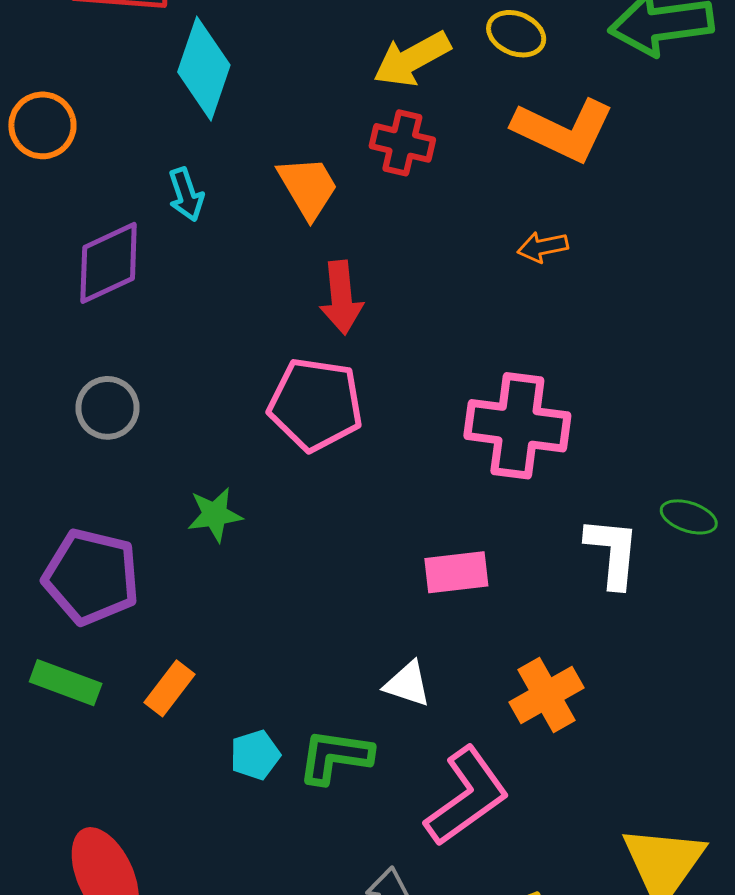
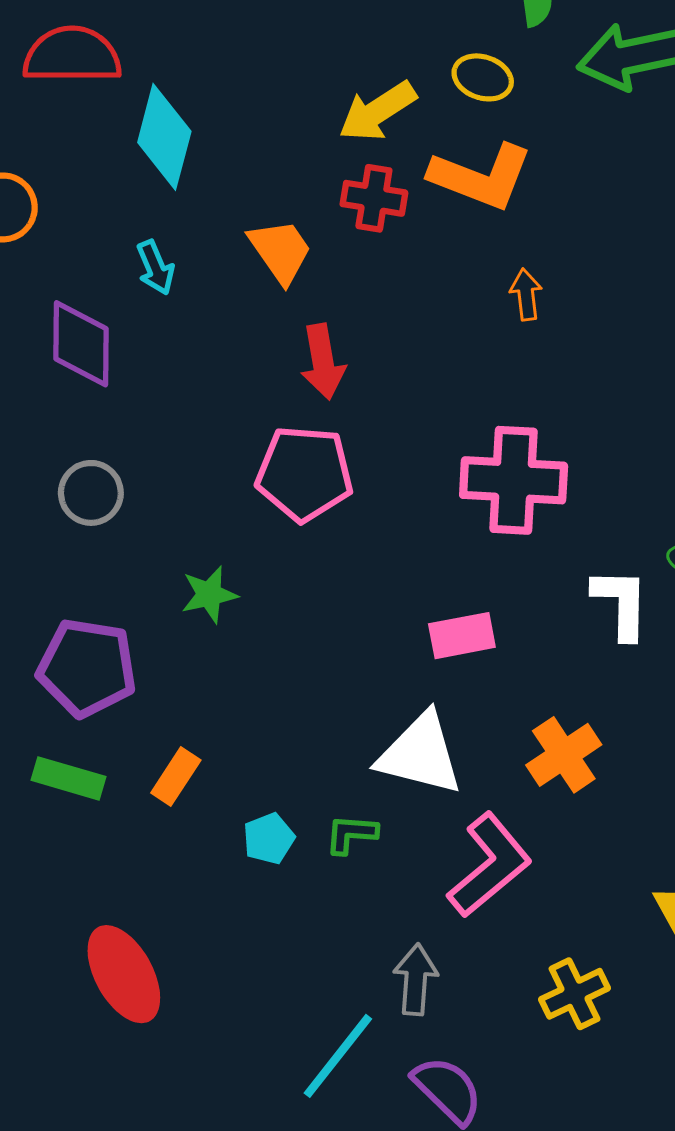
orange L-shape: (563, 130) -> (481, 177), moved
orange arrow: (543, 247) -> (526, 295), turned 99
purple diamond: (109, 263) -> (81, 344), turned -60
white triangle: (408, 684) -> (420, 754), size x1.8
green L-shape: (335, 756) -> (351, 834), size x0.7

